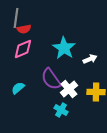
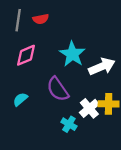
red semicircle: (24, 29) -> (41, 19), moved
white arrow: (90, 59) -> (102, 67), size x1.6
white cross: (69, 89) -> (89, 108), moved

